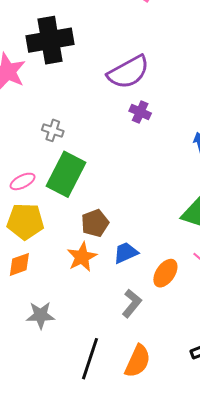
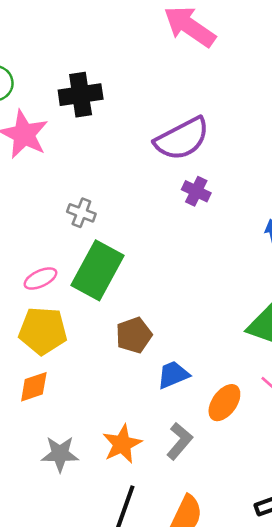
black cross: (50, 40) -> (81, 95), size x0.7
orange star: (82, 257) -> (122, 444), moved

